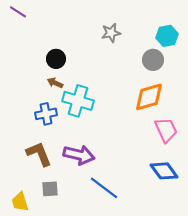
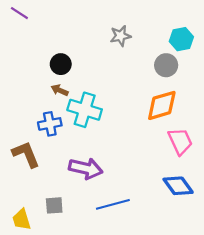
brown L-shape: (39, 154) -> (26, 154), moved
blue line: (104, 188) -> (113, 204), turned -52

